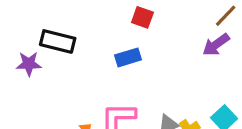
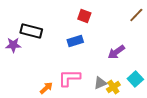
purple arrow: (216, 45) -> (116, 52), moved

